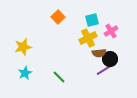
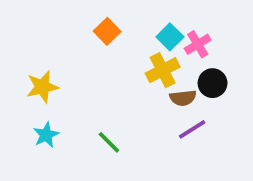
cyan square: (92, 20) -> (170, 37), turned -32
pink cross: (111, 31) -> (198, 44), moved
black circle: (110, 59) -> (213, 83), moved

